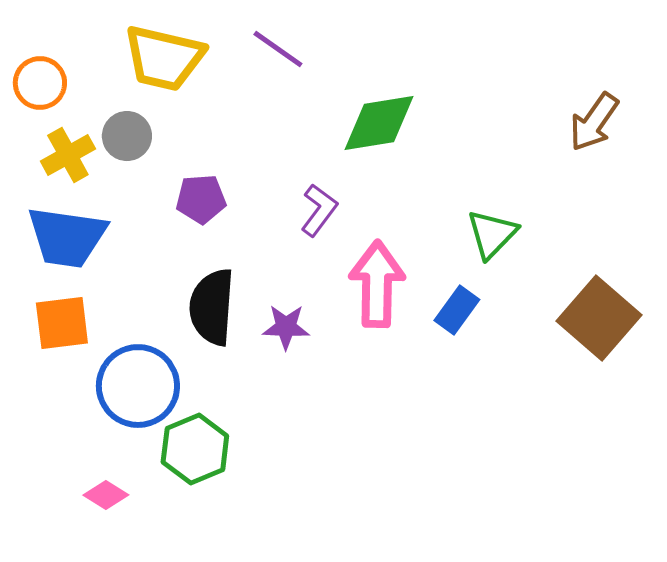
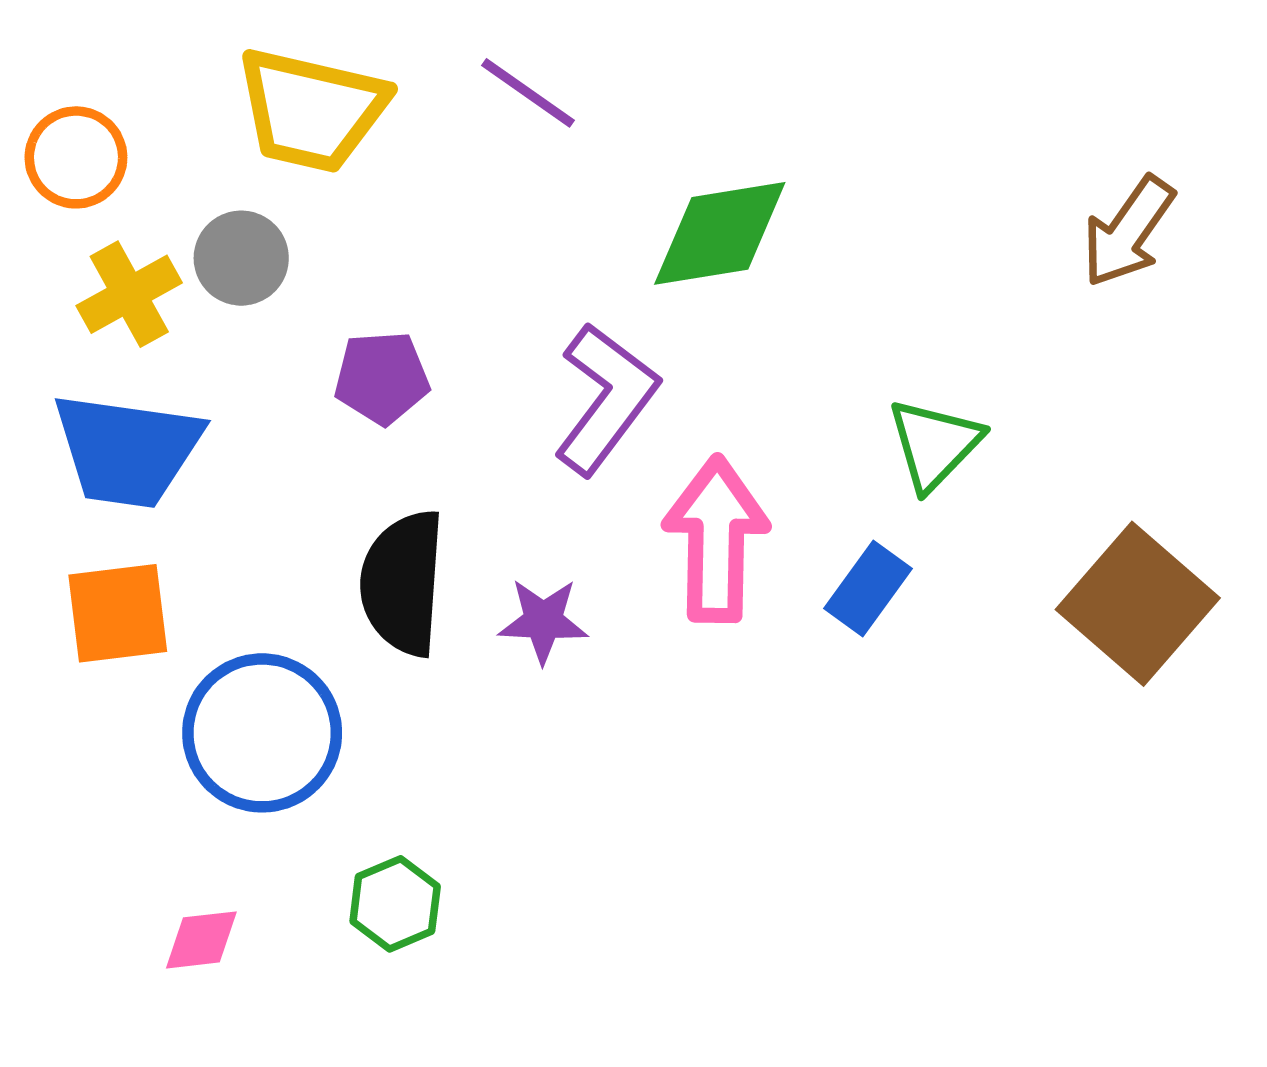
purple L-shape: (319, 210) -> (606, 399), size x1.5
green hexagon: (195, 449) -> (395, 904), moved, size x0.7
pink diamond: (106, 495) -> (201, 940), turned -39

